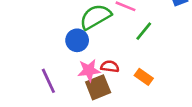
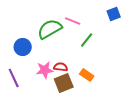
blue circle: (77, 40) -> (23, 47), moved
brown square: (98, 87) -> (64, 83), moved

